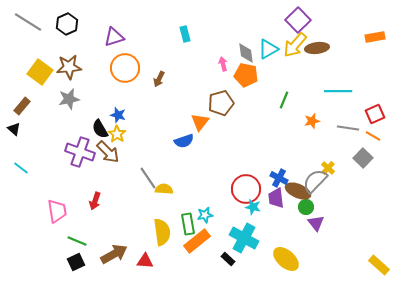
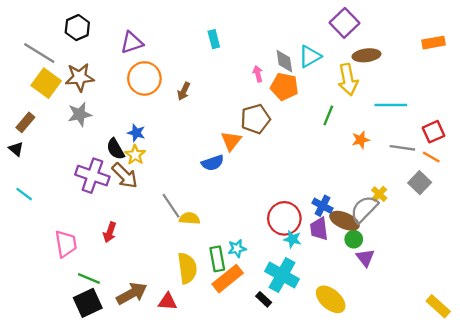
gray line: (28, 22) -> (39, 53), moved
yellow arrow: (295, 45) -> (348, 80), moved, turned -52
black square: (76, 262) -> (88, 303), size x1.4

